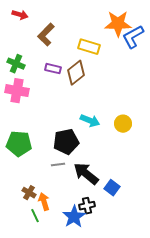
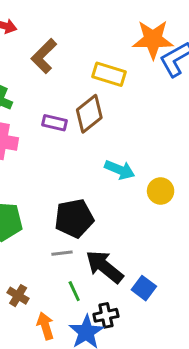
purple rectangle: (53, 69) -> (54, 123), moved
cyan arrow: (90, 121) -> (120, 170), moved
orange arrow: (44, 202) -> (45, 326), moved
green line: (35, 216) -> (74, 291), moved

